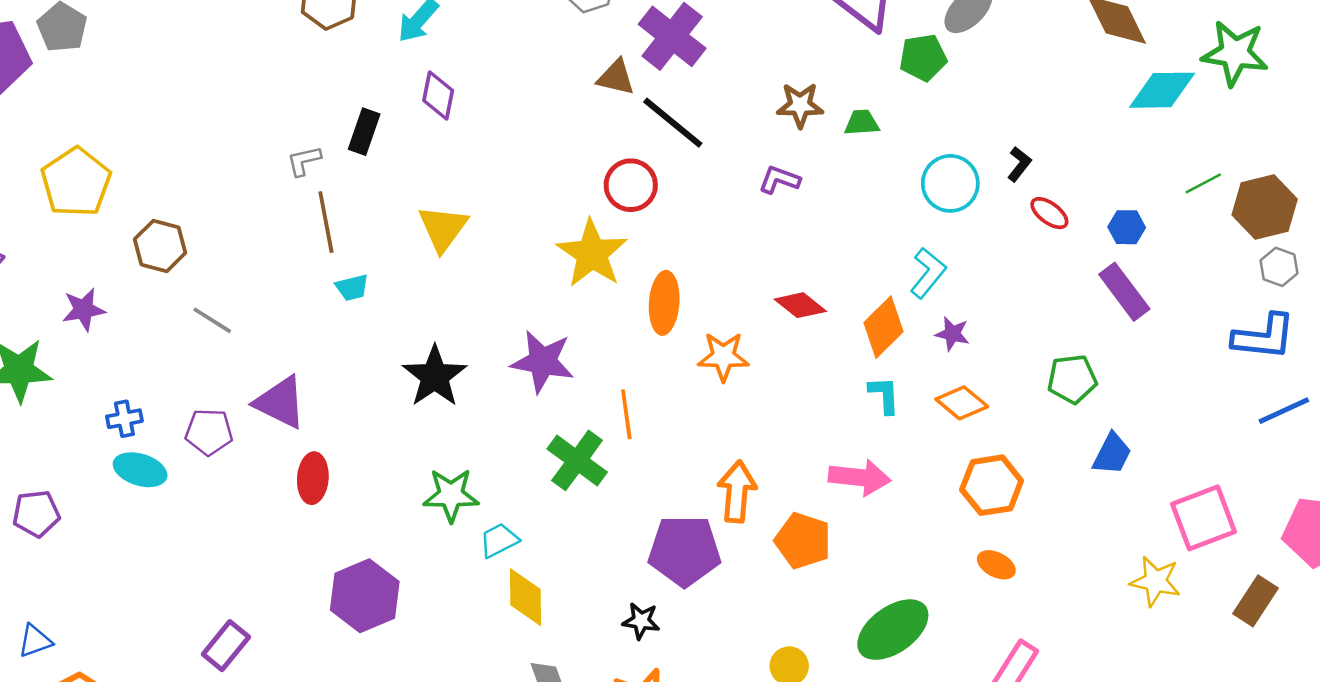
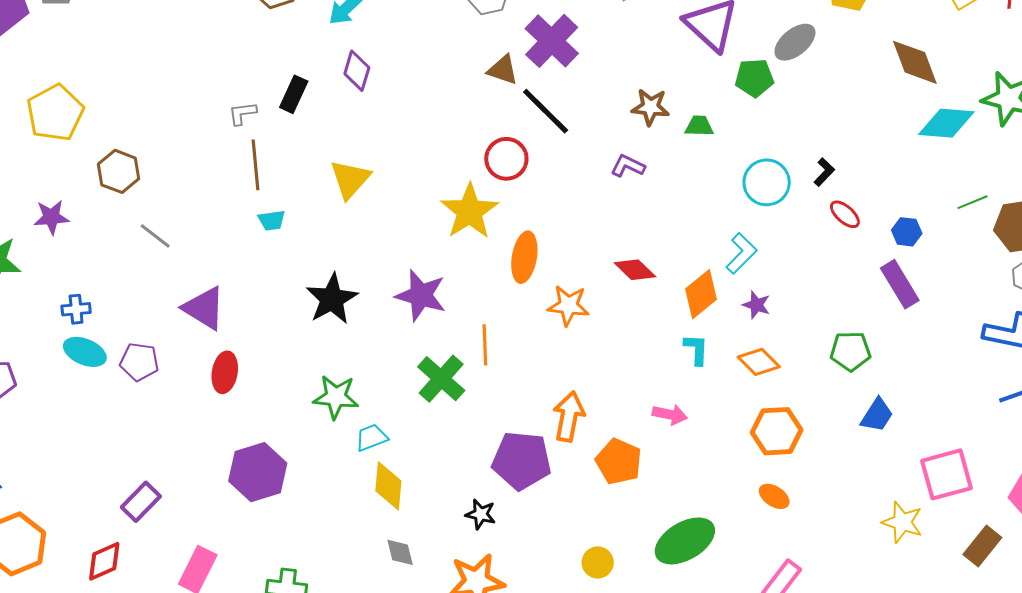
purple pentagon: (209, 432) -> (139, 362), moved
pink arrow: (860, 477) -> (670, 414), size x0.7

